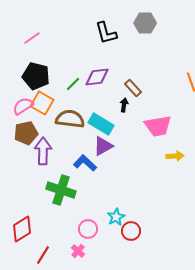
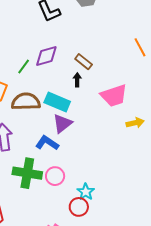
pink circle: (88, 229) -> (55, 176), moved
red circle: (131, 231) -> (79, 207), moved

